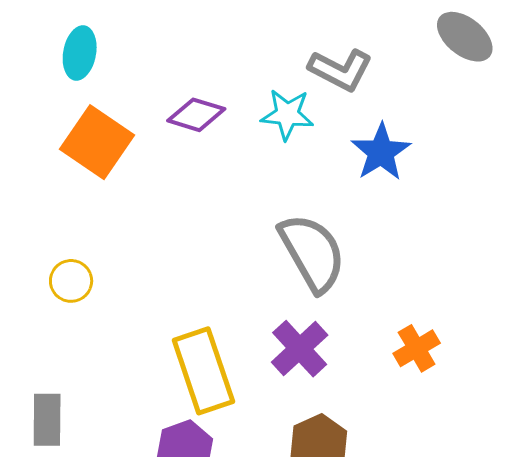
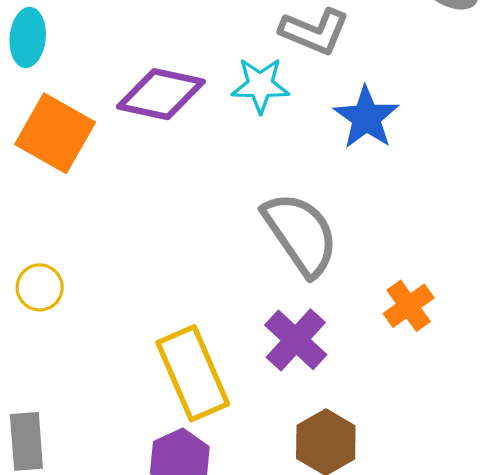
purple diamond: (196, 115) -> (161, 94), size x1.4
orange cross: (417, 348) -> (409, 306), moved

